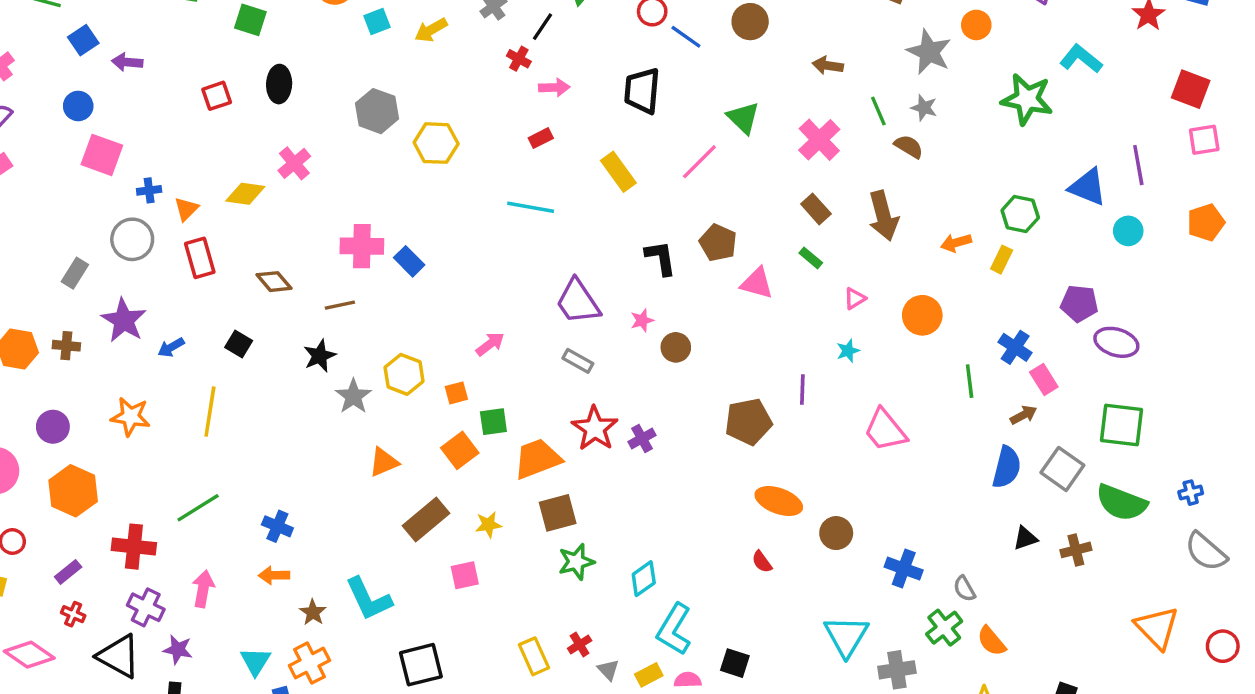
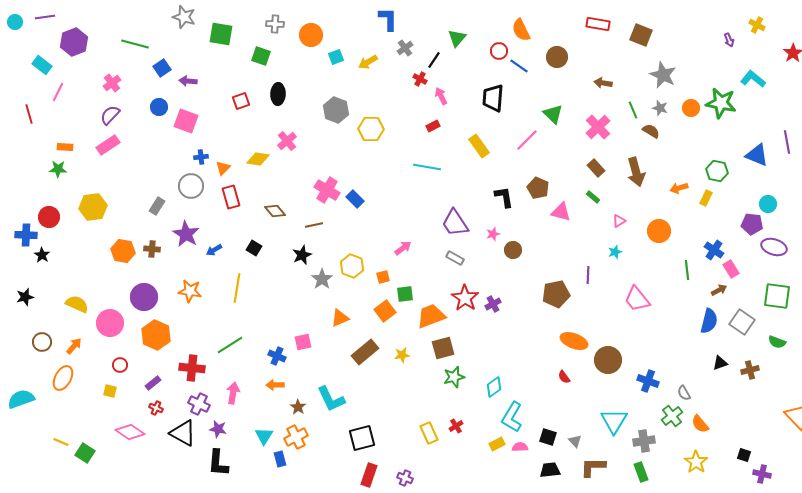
orange circle: (976, 25) -> (691, 108), moved
pink arrow: (554, 87) -> (441, 96), turned -114
pink square: (102, 155) -> (186, 121), moved
cyan circle: (1128, 231) -> (768, 204), moved
pink cross: (362, 246) -> (327, 190), turned 30
purple circle: (53, 427) -> (144, 297), size x1.4
green semicircle: (1121, 503) -> (777, 342), size x0.6
brown circle: (836, 533) -> (608, 360), size x1.4
pink square: (465, 575) -> (303, 342), moved
gray triangle: (608, 670) -> (575, 441), moved

